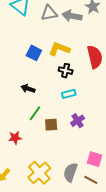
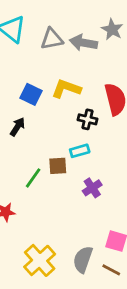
black cross: (66, 71) -> (88, 119), moved
black arrow: (28, 89) -> (17, 127), moved, turned 104
brown square: (51, 125) -> (58, 166), moved

